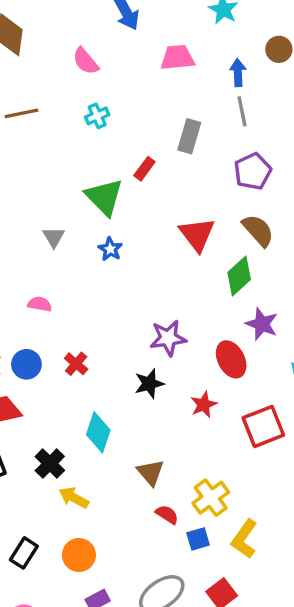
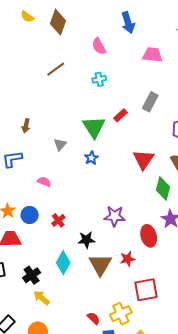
brown line: (21, 113) -> (56, 69), turned -36
green diamond: (239, 276) -> (163, 188), turned -45
black star: (149, 384) -> (86, 240), moved
red square: (263, 426) -> (146, 290), moved
brown triangle: (150, 472) -> (100, 265), moved, size x1.4

